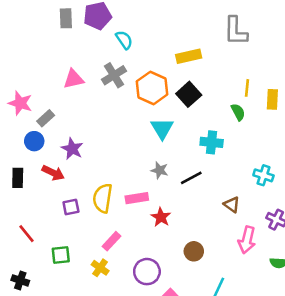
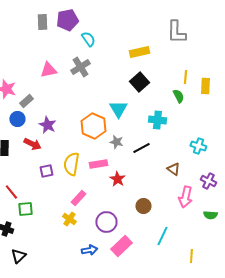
orange hexagon: (152, 88) -> (93, 126), moved
green square: (61, 255) -> (25, 209), moved

